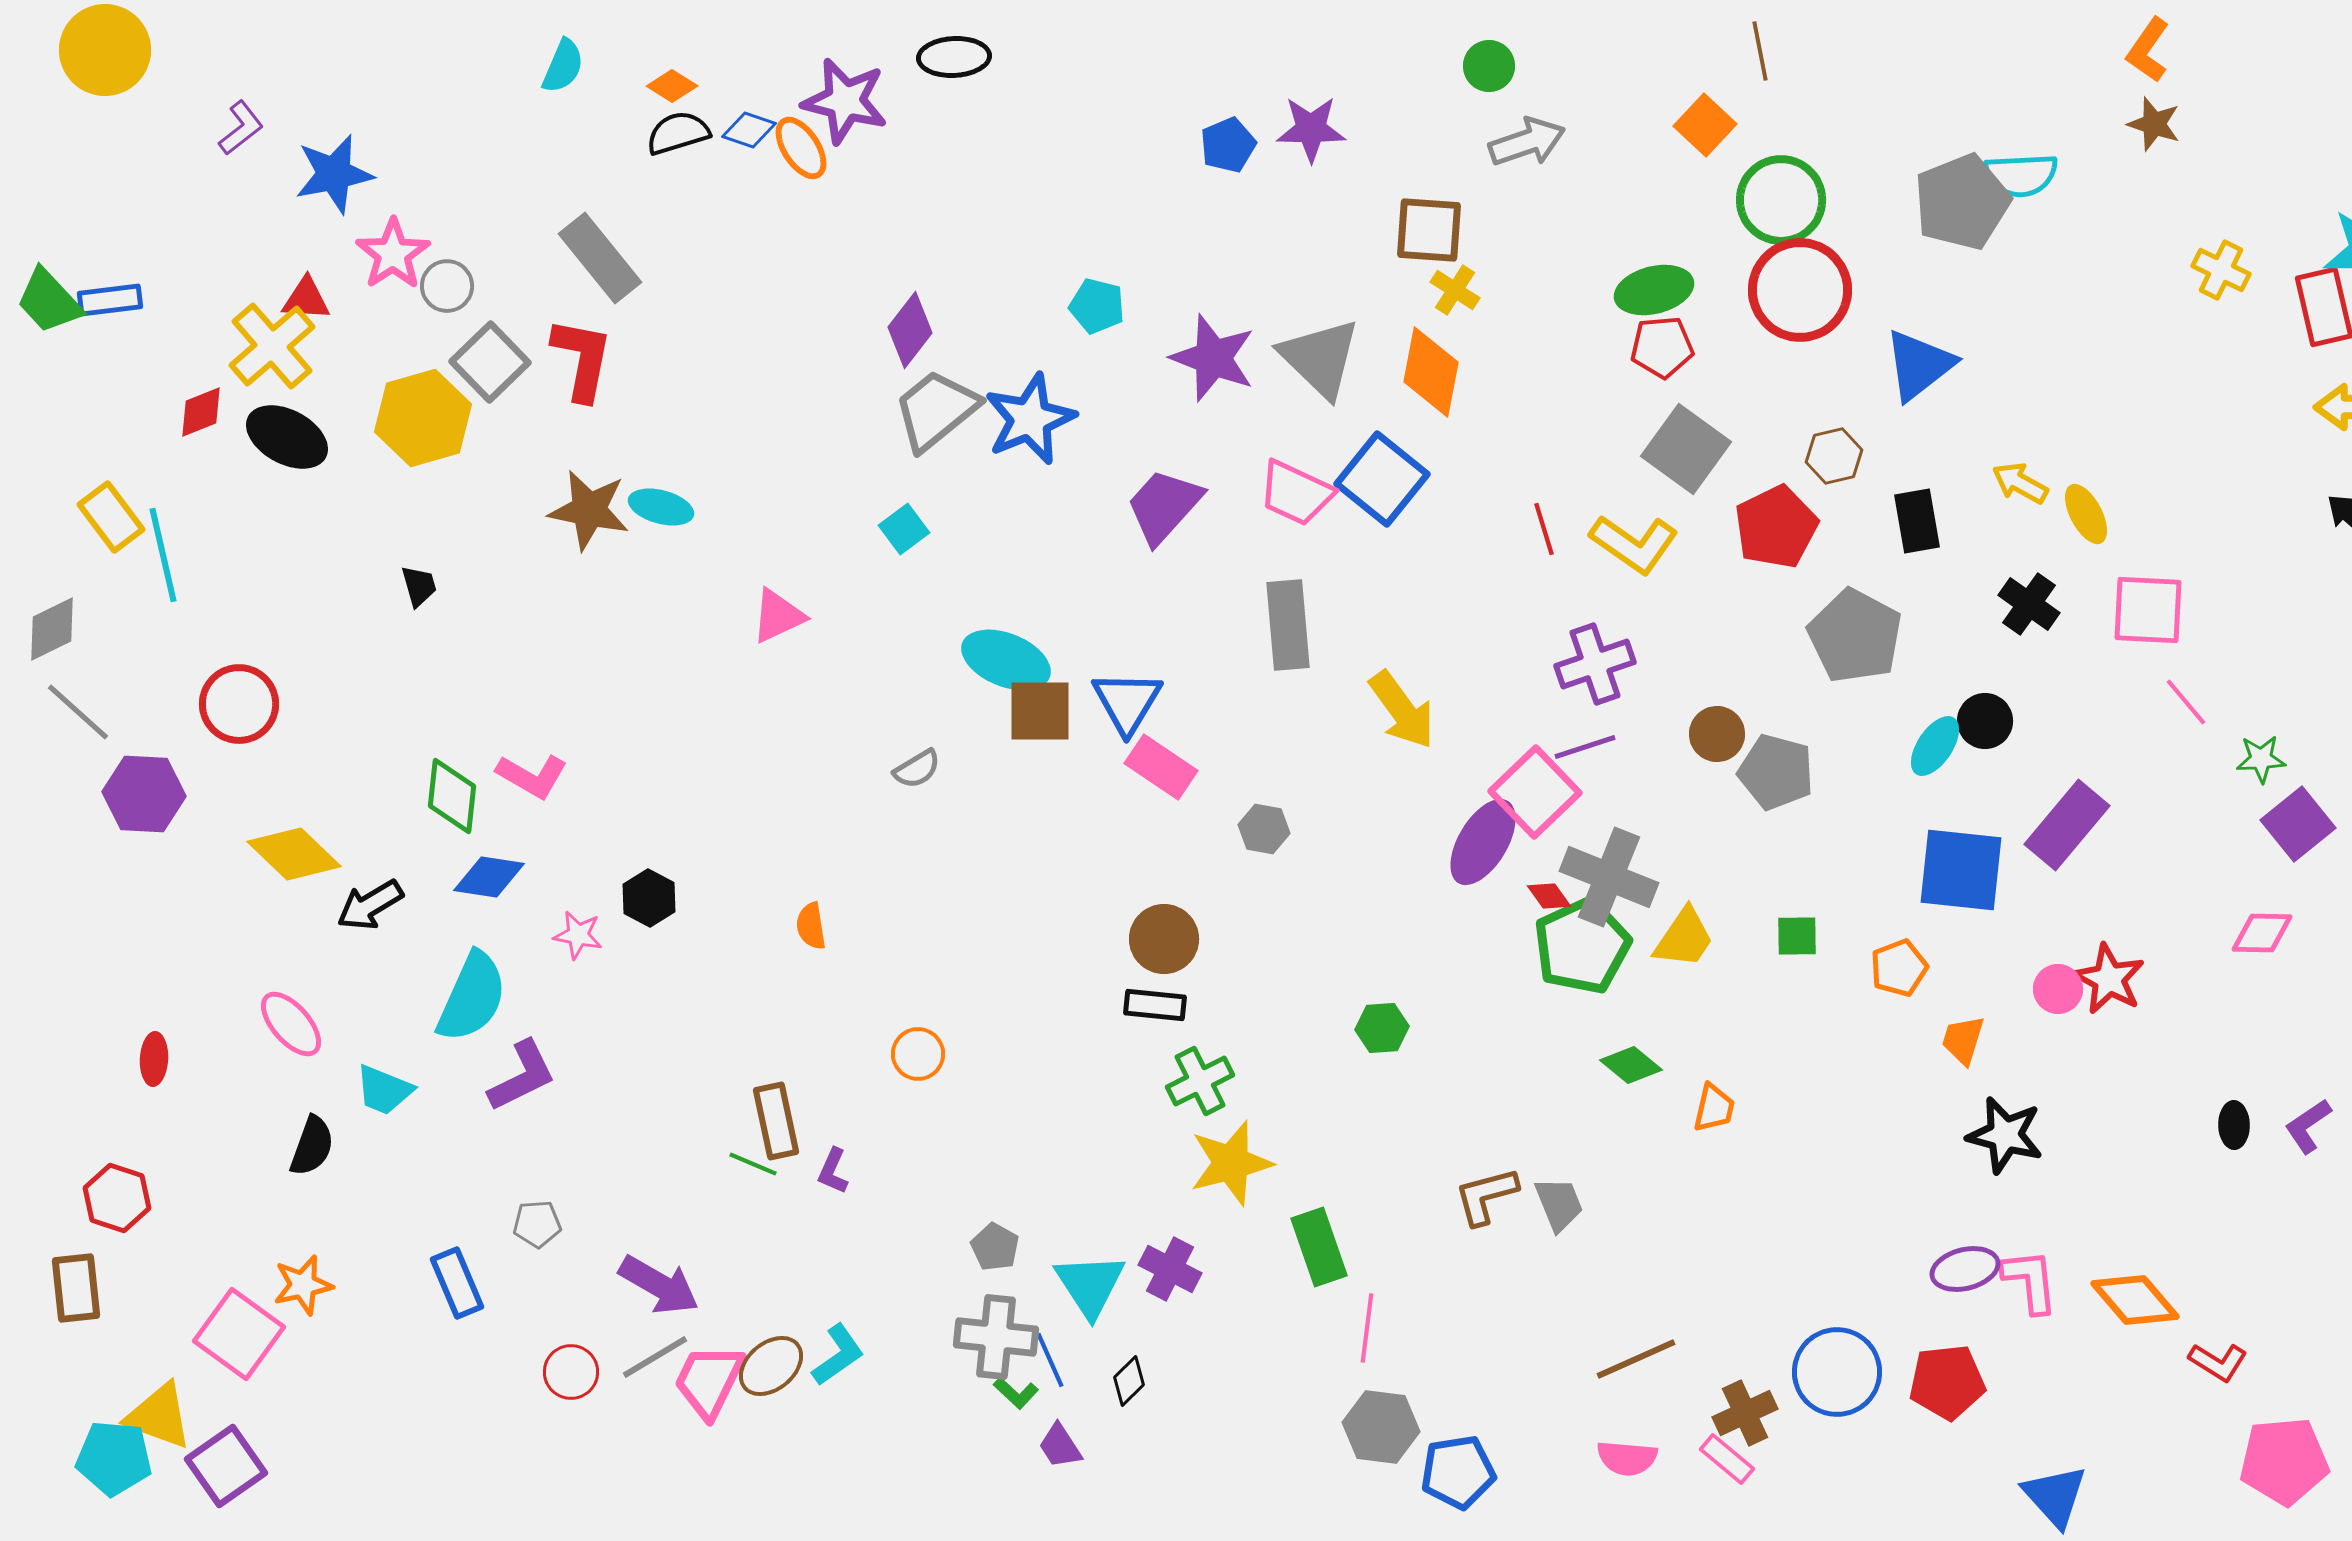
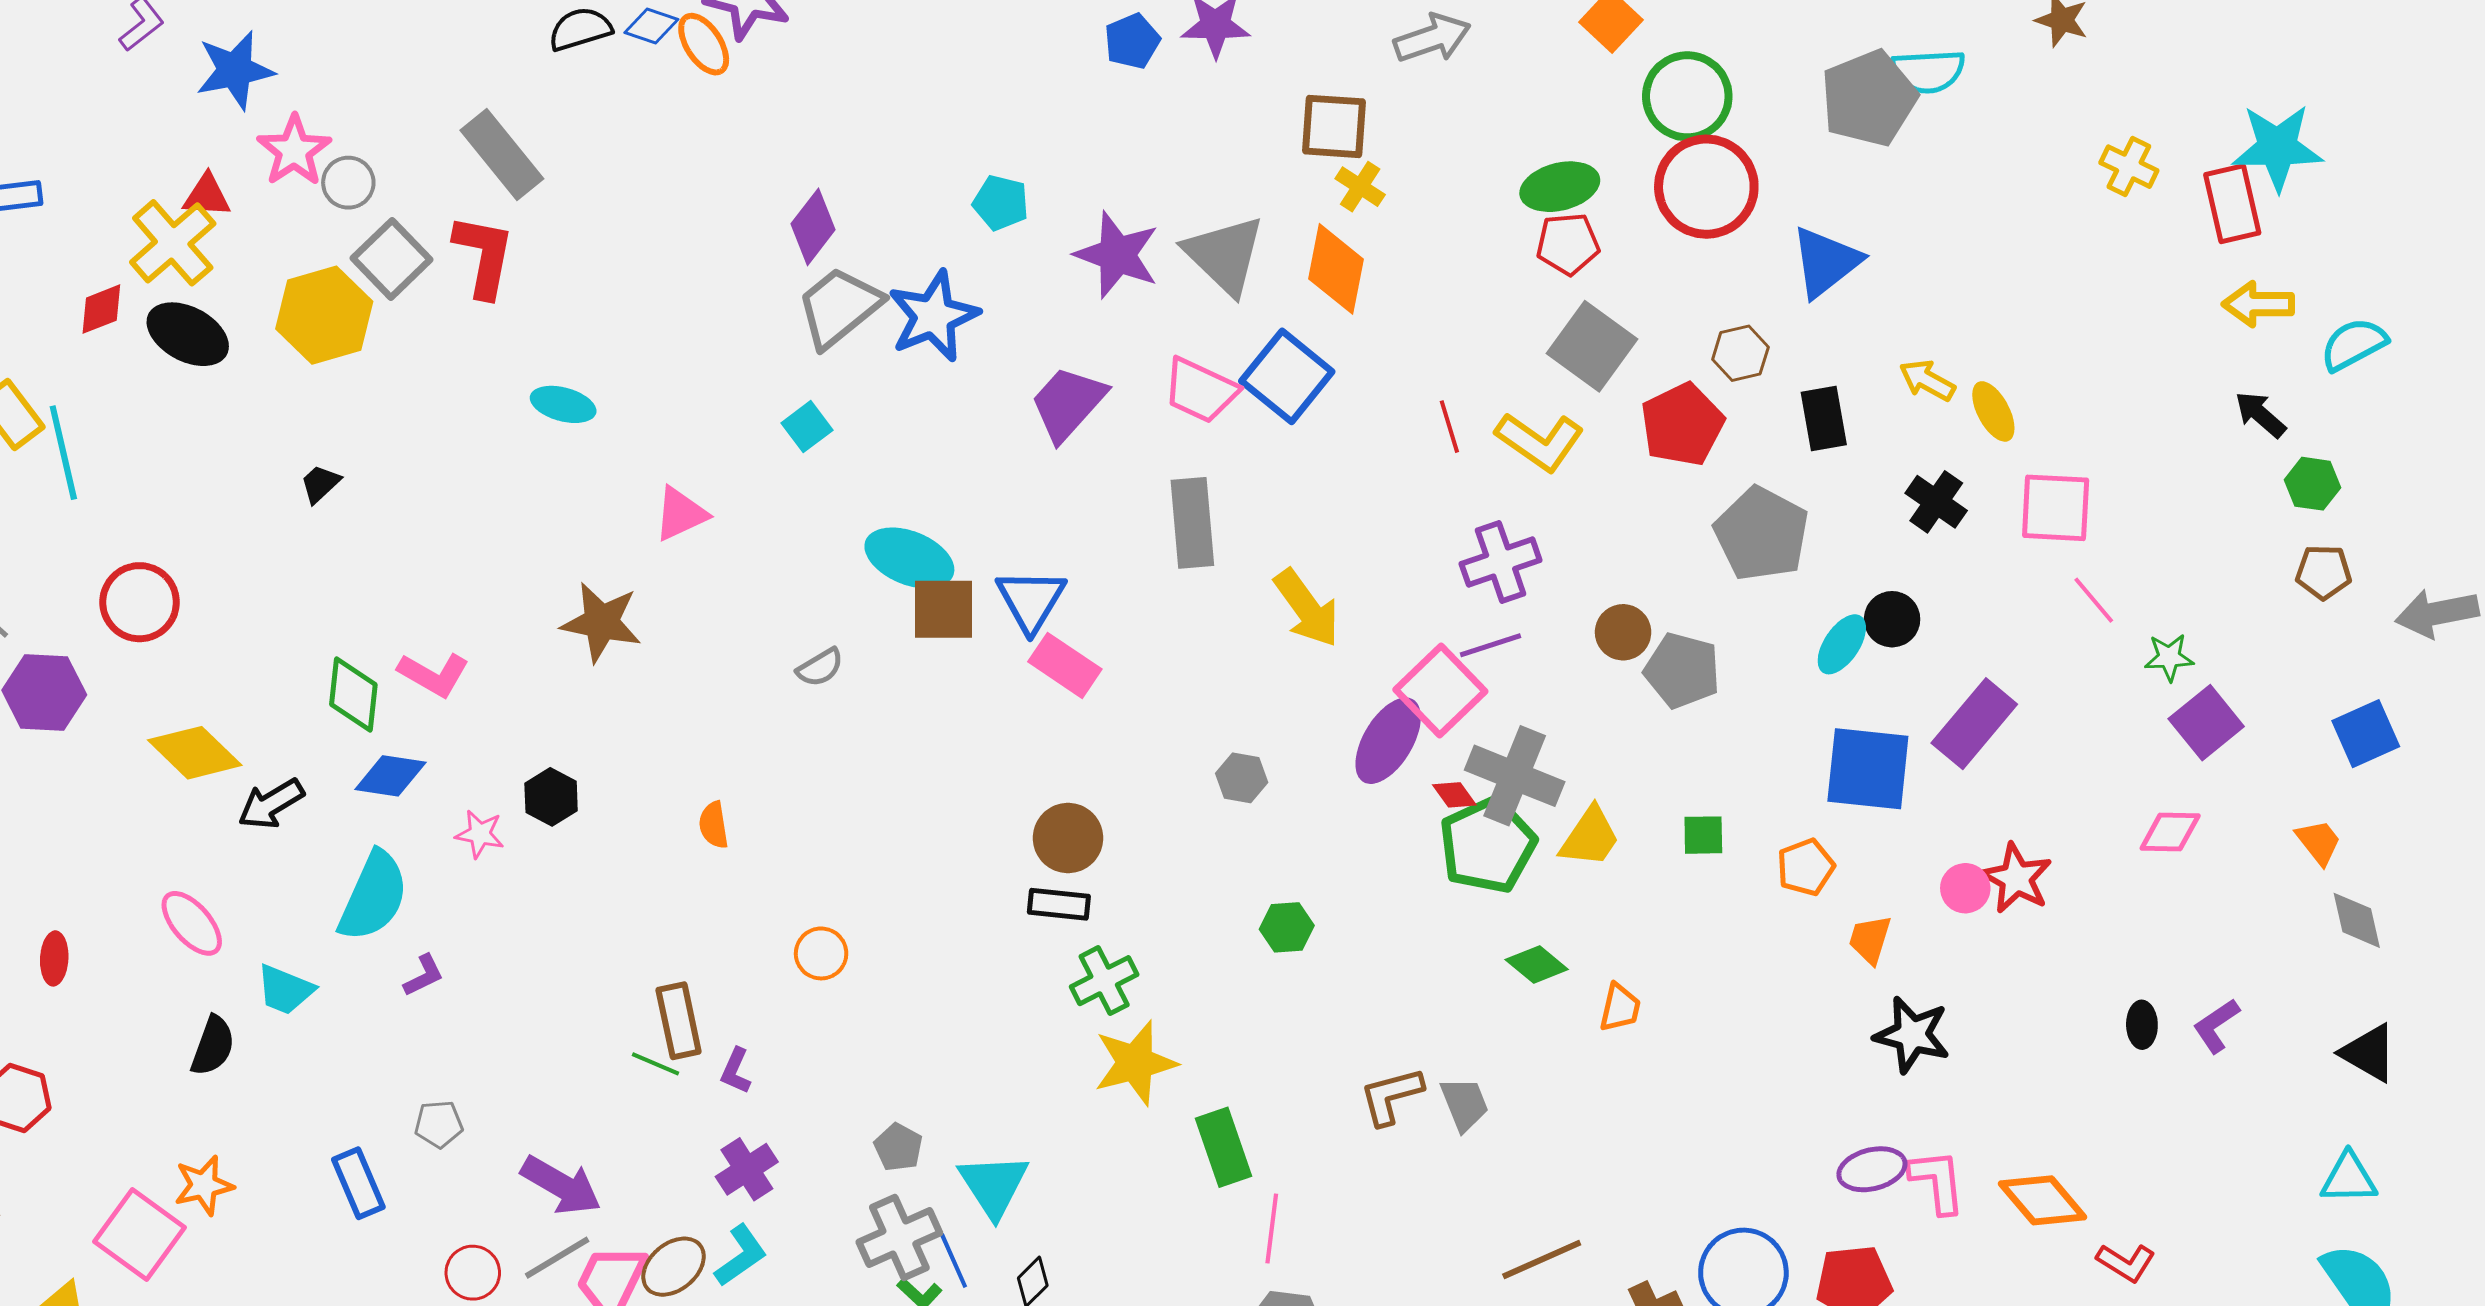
brown star: (589, 510) -> (601, 622), moved
black trapezoid: (419, 586) -> (320, 484), turned -117
gray hexagon: (1264, 829) -> (1242, 778), moved
purple L-shape: (522, 1076) -> (424, 976), size x0.6
purple cross: (1170, 1269) -> (747, 1169), moved, turned 30
gray cross: (996, 1337) -> (899, 1238), turned -30

